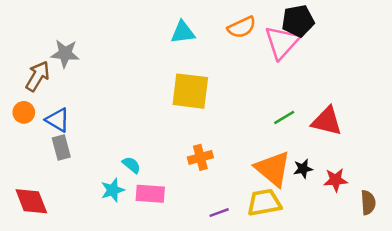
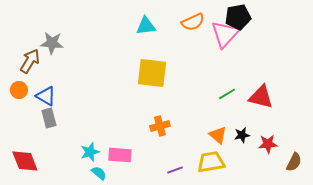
cyan semicircle: (131, 165) -> (99, 173), moved
orange triangle: (273, 169) -> (218, 135), size x0.6
brown semicircle: (368, 203) -> (294, 162), turned 30

